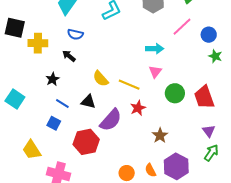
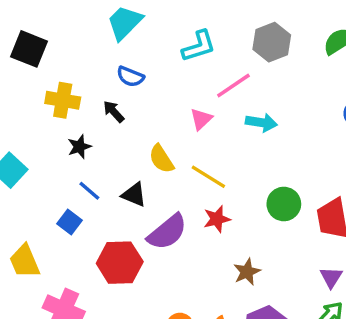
pink line: (182, 27) -> (233, 86), moved
yellow cross: (38, 43) -> (63, 100), moved
pink triangle: (155, 72) -> (201, 119), moved

